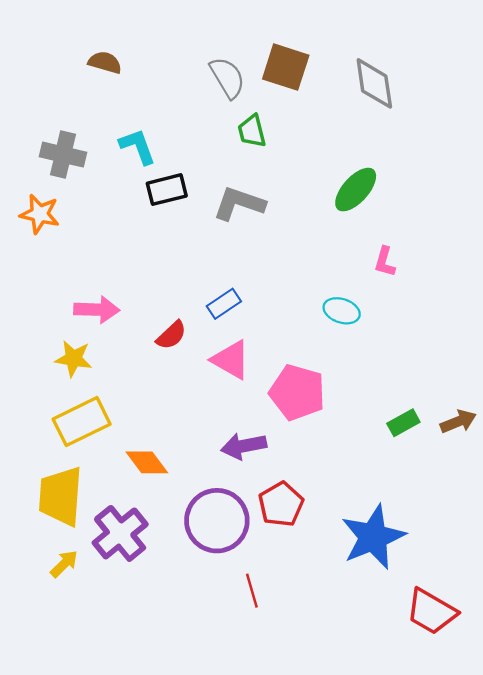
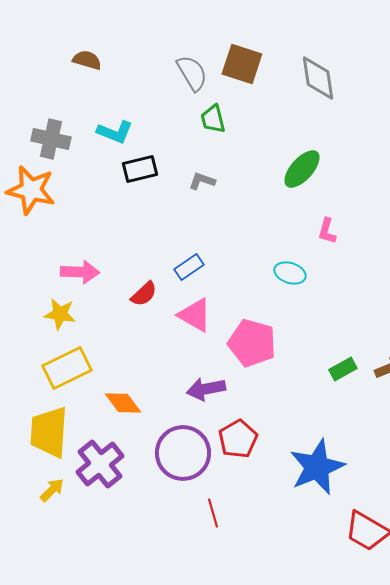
cyan L-shape: (138, 146) -> (115, 132), turned 132
gray L-shape: (239, 204) -> (202, 181), size x0.6
orange star: (40, 214) -> (31, 190), size x1.4

